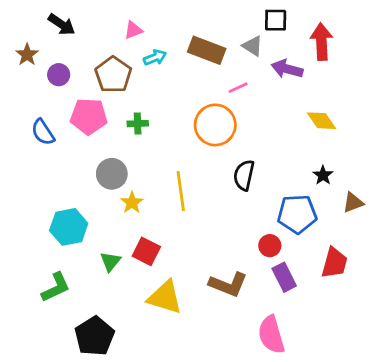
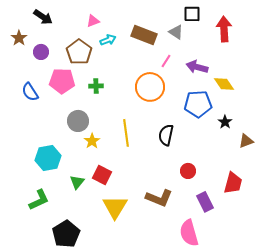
purple arrow: (287, 69) -> (197, 67), moved
pink line: (238, 88) -> (166, 61), turned -32
black semicircle: (244, 175) -> (166, 135), moved
blue pentagon: (297, 214) -> (198, 104), moved
purple rectangle: (284, 277) -> (205, 202), moved
yellow triangle: (165, 297) -> (115, 207), turned 44

